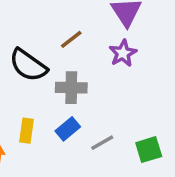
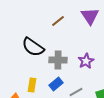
brown line: (71, 39) -> (58, 21), moved
purple star: (123, 53) -> (86, 61), moved

